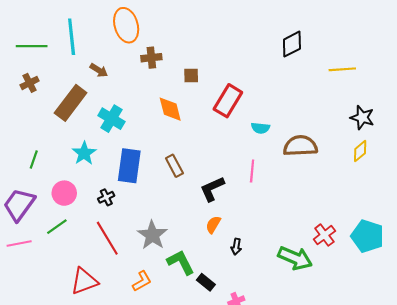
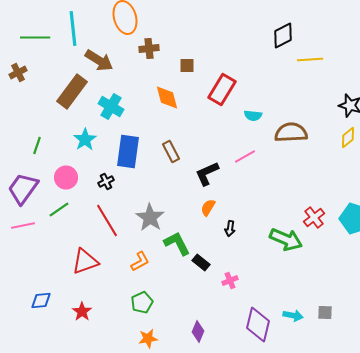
yellow line: (342, 69) -> (310, 60), moved
brown arrow: (99, 70) -> (99, 60), size x1.6
brown cross: (30, 83) -> (18, 72), moved
pink line: (252, 171) -> (245, 156), turned 55

